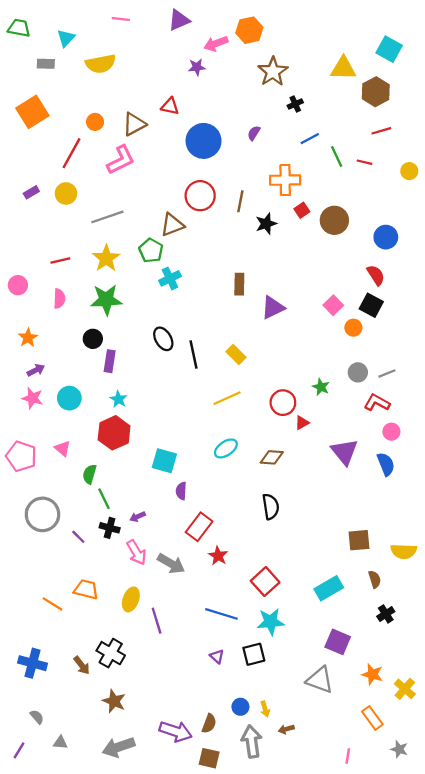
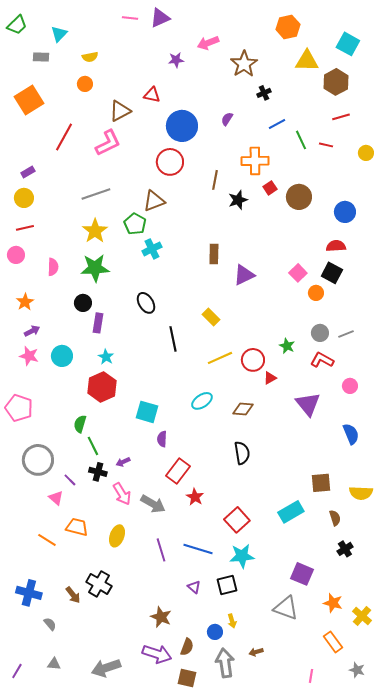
pink line: (121, 19) -> (130, 18), moved
green trapezoid: (19, 28) -> (17, 25), turned 125
orange hexagon: (249, 30) -> (288, 27), moved
pink arrow: (216, 44) -> (208, 43), moved
yellow semicircle: (101, 64) -> (90, 57), size x0.6
orange circle: (95, 122) -> (85, 84), moved
yellow circle: (66, 193) -> (24, 198), moved
red circle: (200, 196) -> (170, 162), moved
red line: (60, 261) -> (25, 228), moved
red semicircle: (376, 275) -> (336, 246), turned -60
black line: (193, 355) -> (173, 339), moved
yellow line: (227, 398) -> (220, 358), moved
red L-shape: (377, 403) -> (322, 360), moved
pink triangle: (63, 448) -> (56, 498), moved
blue semicircle: (386, 464) -> (351, 434), moved
cyan rectangle: (329, 588) -> (291, 512), moved
purple line: (157, 621) -> (161, 550), moved
brown star: (114, 701) -> (161, 617), moved
yellow arrow: (265, 709) -> (232, 621), moved
gray semicircle: (37, 717) -> (50, 624), moved

